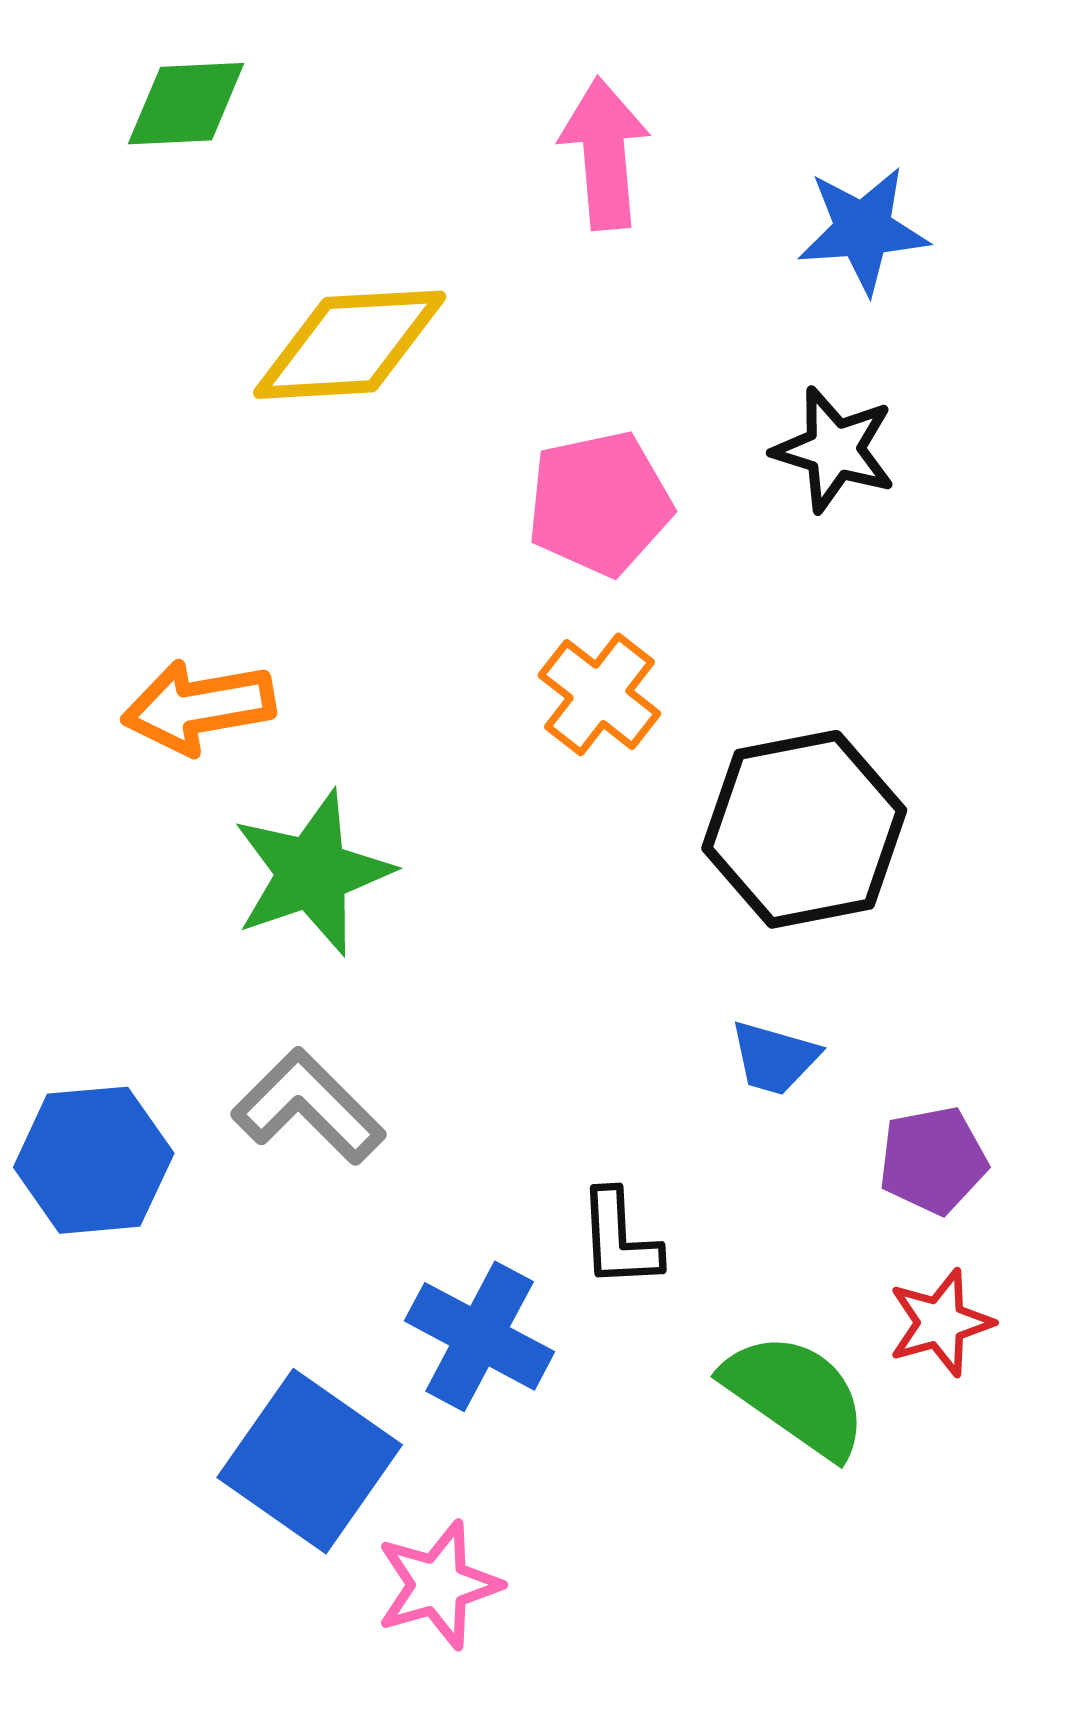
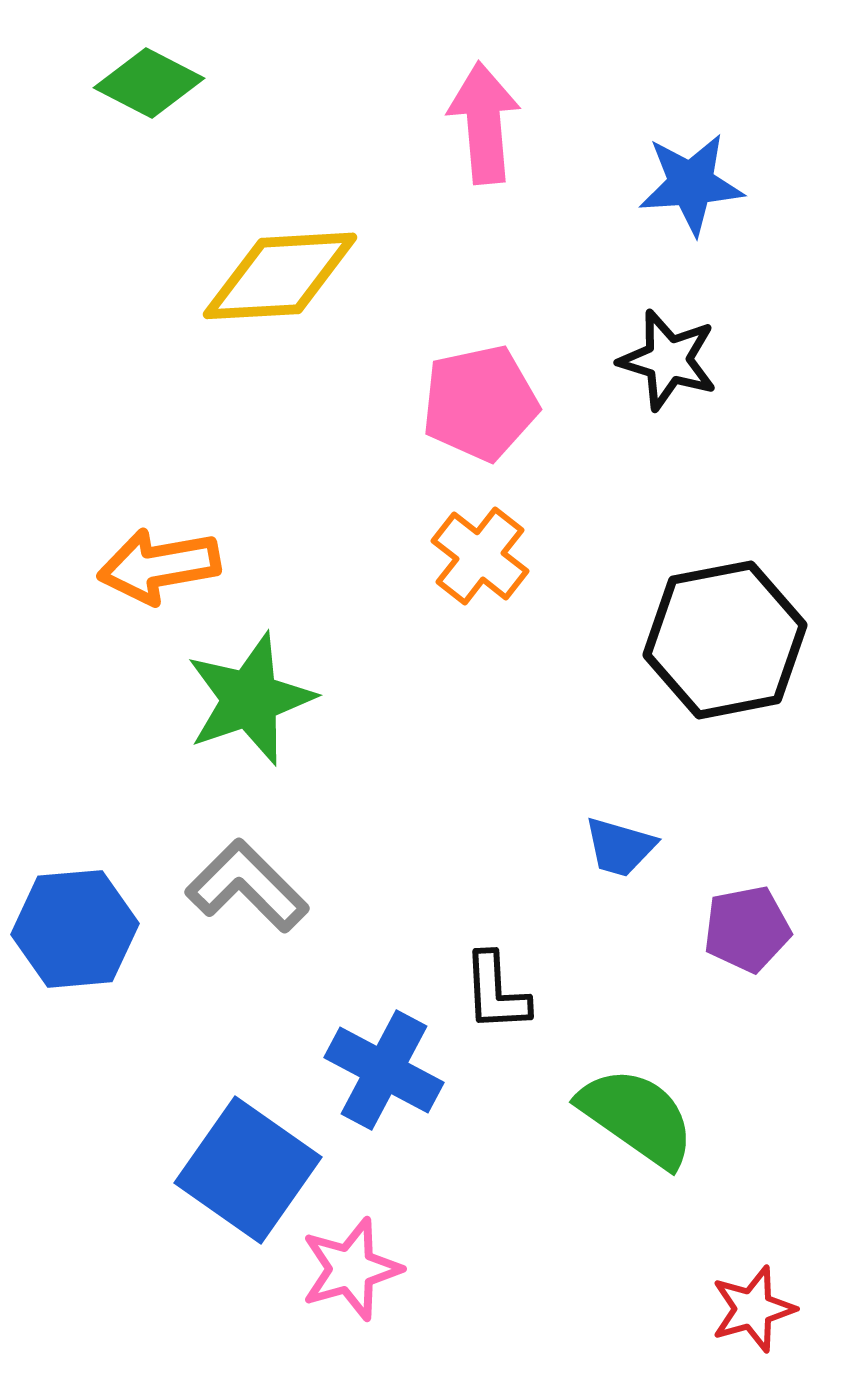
green diamond: (186, 104) -> (149, 83), turned 30
black hexagon: (804, 829) -> (725, 640), moved
red star: (940, 1323) -> (753, 1309), moved

